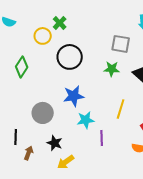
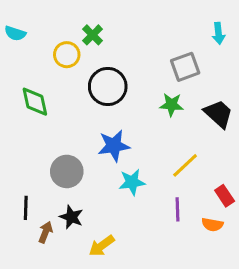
gray square: (121, 44) -> (185, 67), turned -30
green diamond: (22, 67) -> (35, 102), turned -45
yellow line: (121, 109) -> (185, 165), turned 30
purple line: (102, 138) -> (178, 209), moved
black star: (55, 143) -> (71, 217), moved

